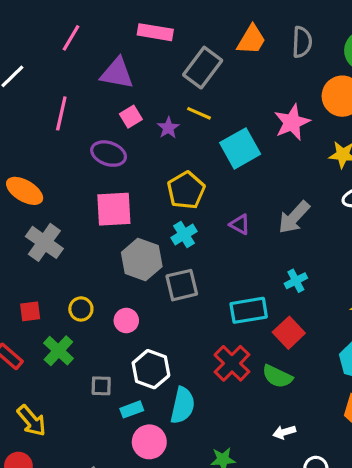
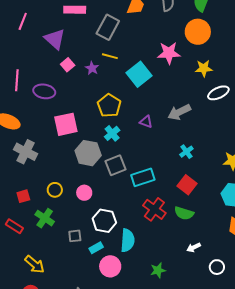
purple triangle: (117, 73) -> (55, 39), turned 40
pink line: (61, 113) -> (17, 80), moved
pink star: (292, 122) -> (169, 53), turned 30
purple ellipse: (109, 154) -> (44, 91), moved
gray arrow: (294, 217) -> (179, 112), turned 30
cyan rectangle: (249, 310) -> (143, 177), moved

